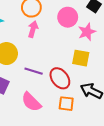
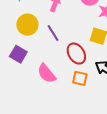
purple line: (34, 71) -> (53, 33), moved, turned 36

